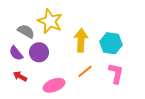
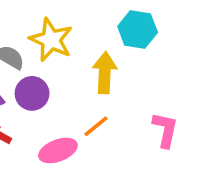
cyan hexagon: (111, 43) -> (138, 29), moved
orange line: (85, 71) -> (96, 126), moved

